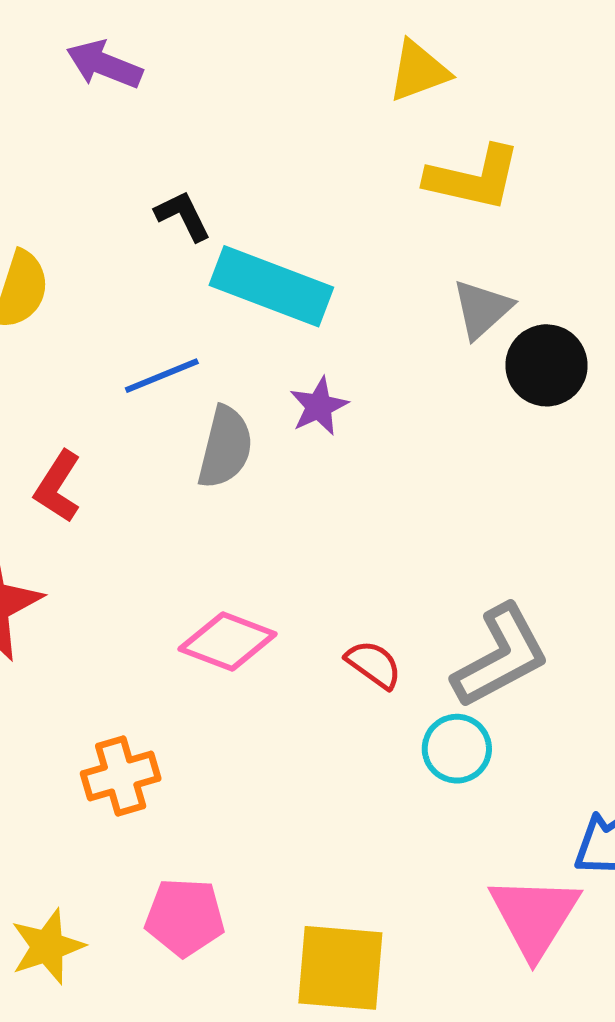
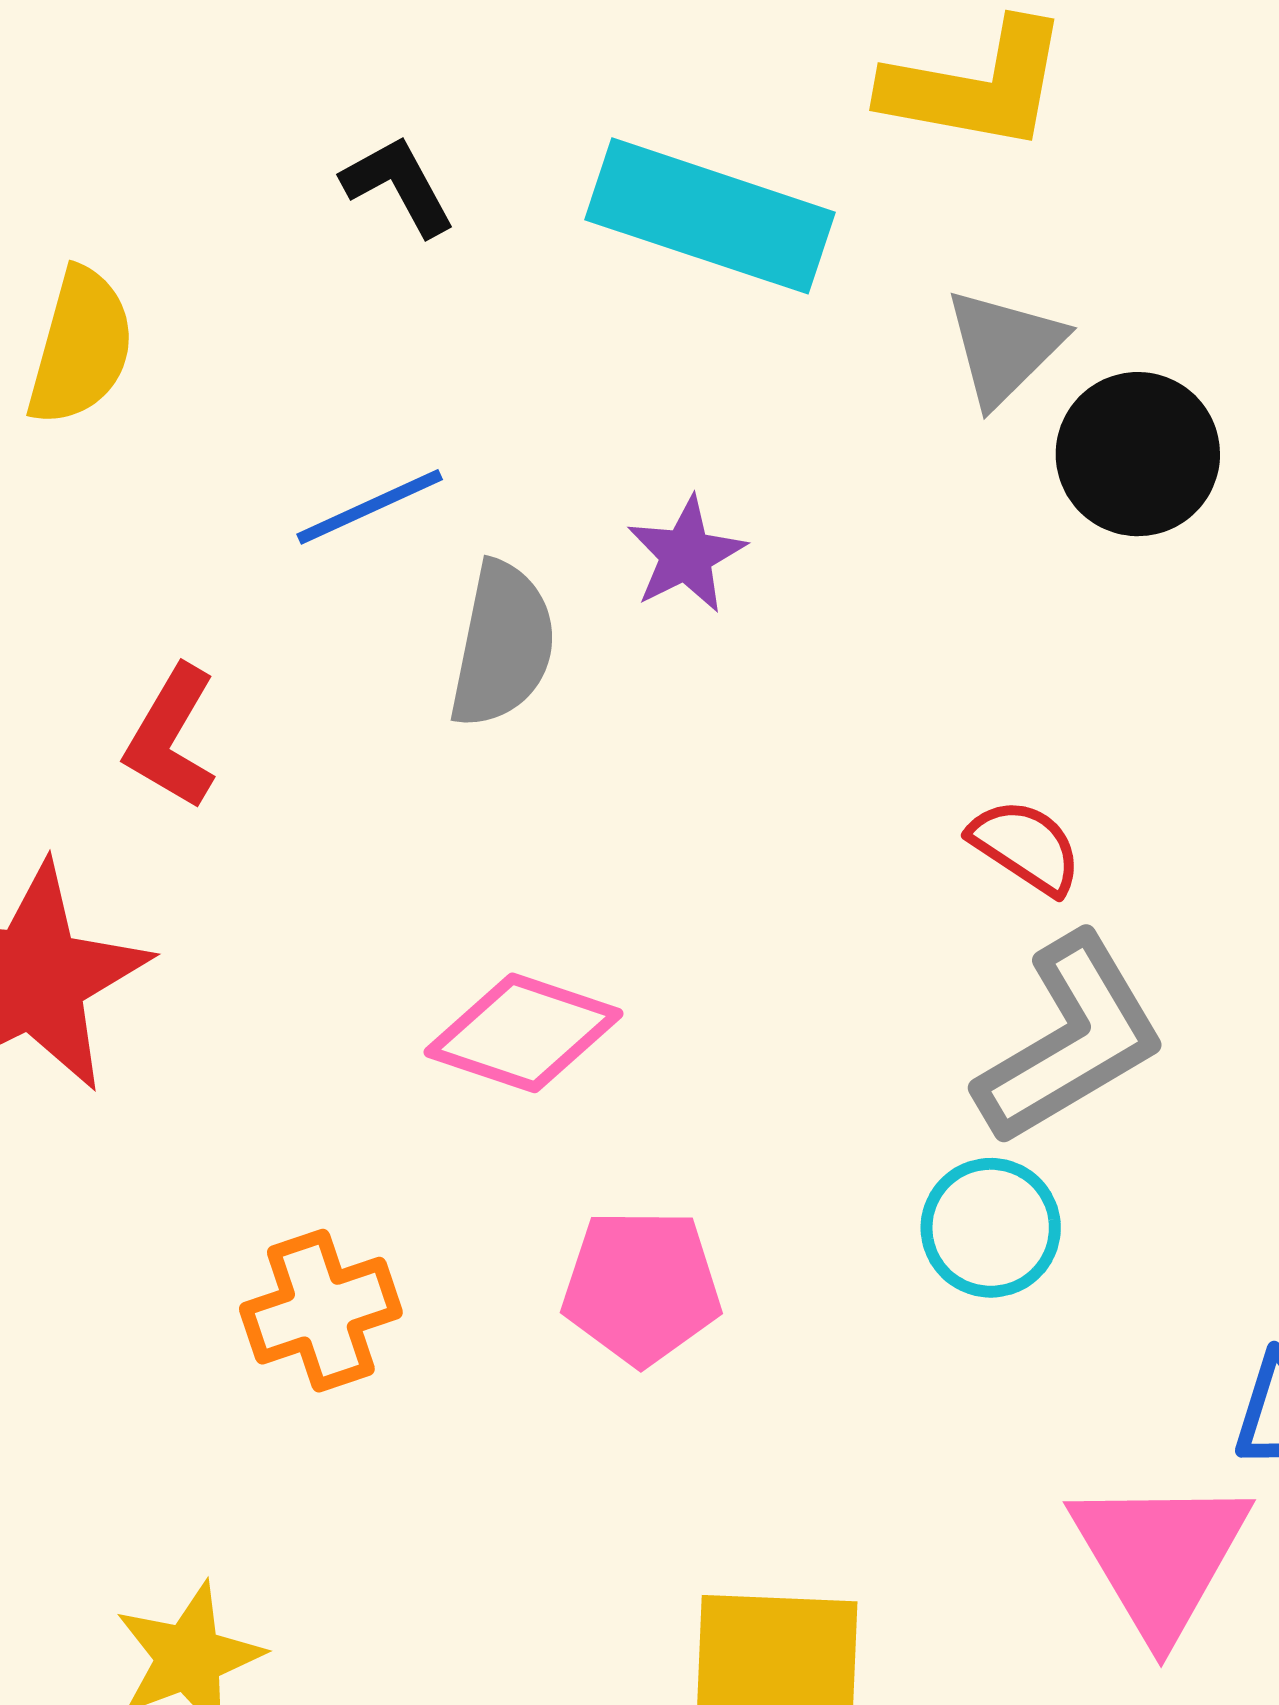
cyan rectangle: (271, 286) -> (710, 216), moved
red semicircle: (374, 664) -> (1026, 846), moved
pink pentagon: (185, 917) -> (642, 1287), moved

